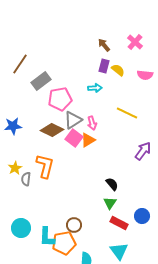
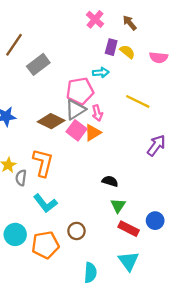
pink cross: (135, 42) -> (95, 19), moved
brown arrow: (104, 45) -> (130, 23), moved
pink pentagon: (60, 99) -> (80, 91), moved
black semicircle: (112, 184) -> (110, 181), moved, turned -32
cyan L-shape: (47, 237) -> (45, 203), moved, turned -40
orange pentagon: (64, 243) -> (45, 245), moved

